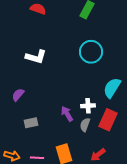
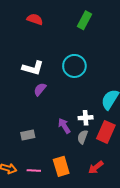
cyan circle: (91, 52) -> (74, 66), moved
purple semicircle: (18, 95) -> (40, 89), moved

